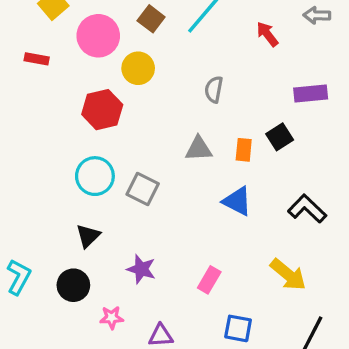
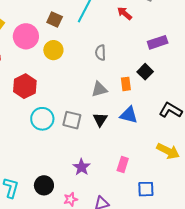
red hexagon: (102, 110) -> (25, 86), moved
black triangle: (88, 236) -> (100, 120), moved
purple star: (141, 269) -> (82, 167), turned 30

